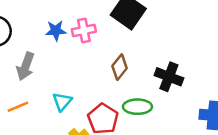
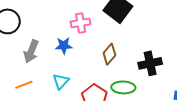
blue star: (56, 31) -> (64, 46), moved
black cross: (169, 77) -> (150, 63), turned -35

